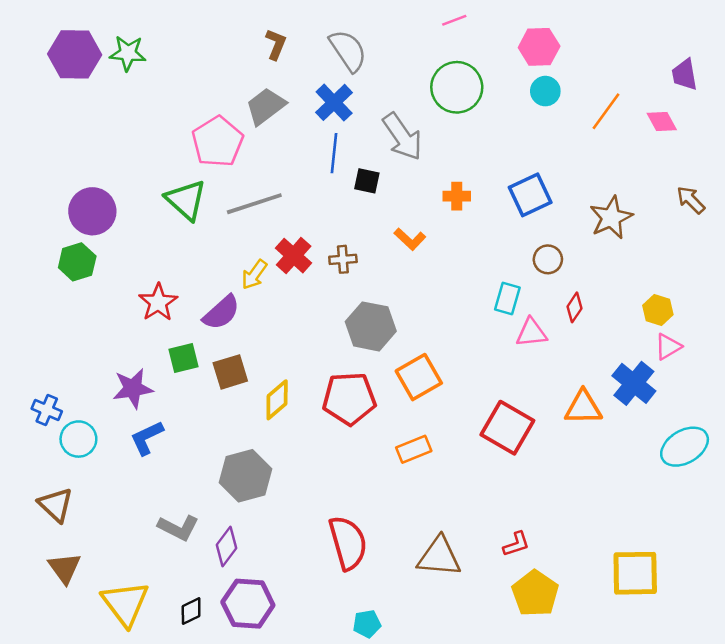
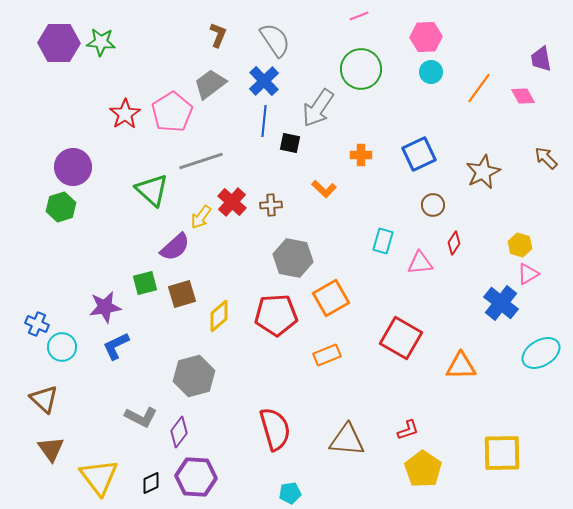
gray arrow: (402, 137) -> (318, 108), turned 69
green triangle: (186, 200) -> (152, 190), moved
cyan rectangle: (507, 299) -> (383, 241), moved
red star: (158, 302) -> (125, 114), moved
orange triangle: (583, 407) -> (461, 366), moved

